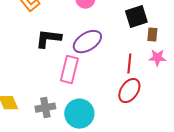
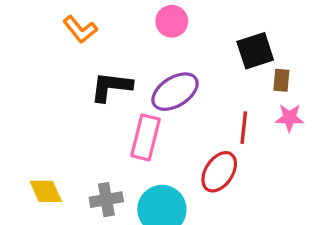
red ellipse: (129, 91) -> (219, 172), moved

